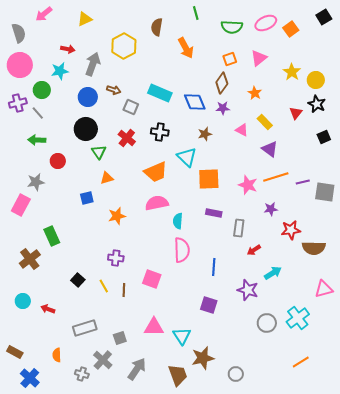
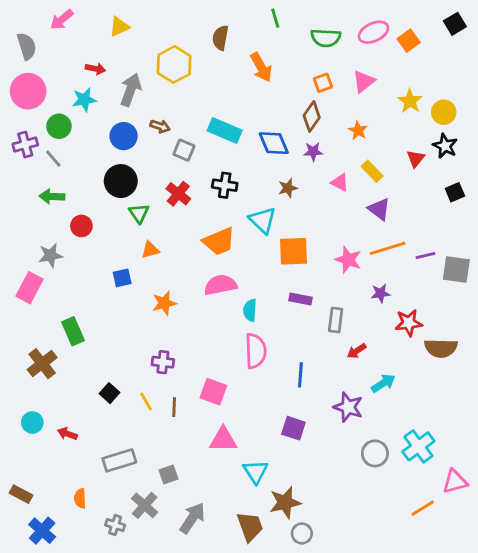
pink triangle: (324, 289) -> (455, 481), moved
pink triangle: (154, 327) -> (223, 439), moved
gray circle: (236, 374) -> (302, 533), moved

